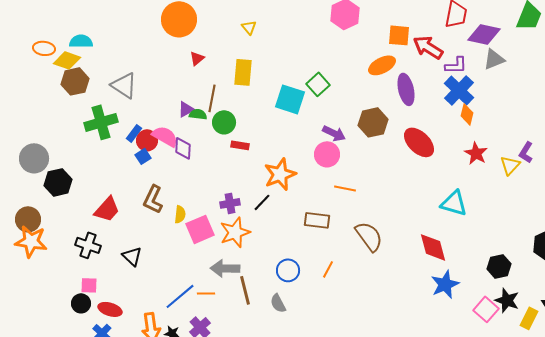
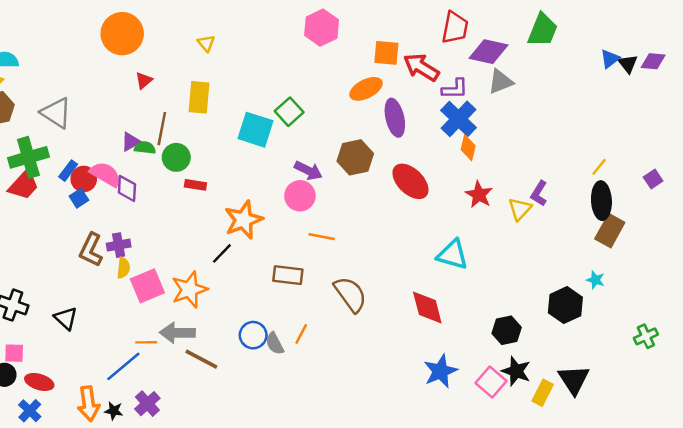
purple cross: (230, 203) -> (119, 245), moved
red trapezoid: (107, 209) -> (24, 185), moved
blue star: (445, 284) -> (440, 371), moved
brown line: (245, 290) -> (201, 359), turned -48
orange line: (206, 293) -> (146, 342), moved
gray semicircle: (278, 303) -> (275, 344), moved

